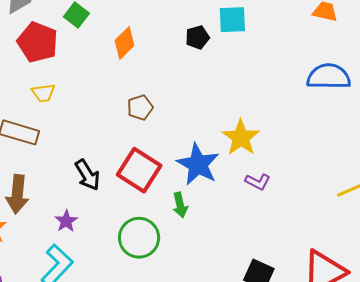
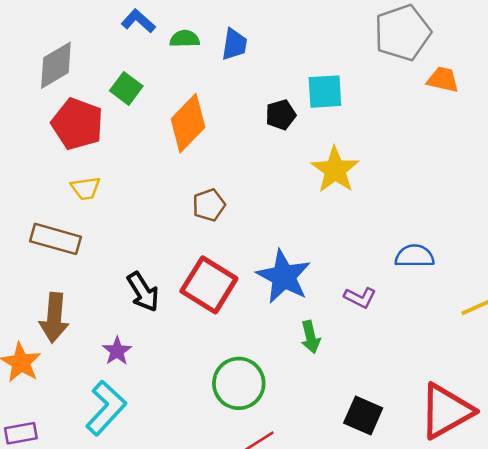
orange diamond: (124, 43) -> (188, 123), size x1.4
blue semicircle: (329, 77) -> (415, 256), moved, size x0.7
yellow star: (241, 138) -> (335, 170), moved
green arrow: (180, 205) -> (311, 337), moved
green circle: (139, 238) -> (239, 383), moved

